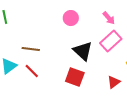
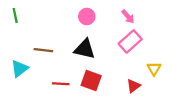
black triangle: (83, 51) -> (85, 49), moved, turned -30
red line: (32, 71) -> (61, 84), moved, turned -42

